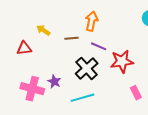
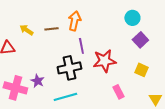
brown line: (71, 38) -> (51, 29), moved
purple line: (99, 46) -> (81, 46), turned 56
black cross: (87, 68) -> (69, 68), turned 30

